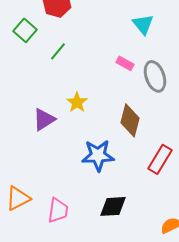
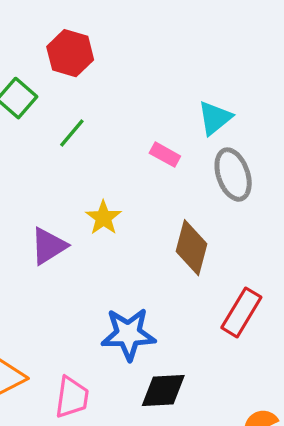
cyan triangle: (143, 24) -> (215, 118), moved, turned 30
pink rectangle: (125, 63) -> (165, 155), moved
blue star: (98, 155) -> (128, 334), moved

